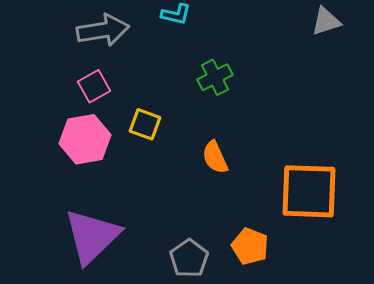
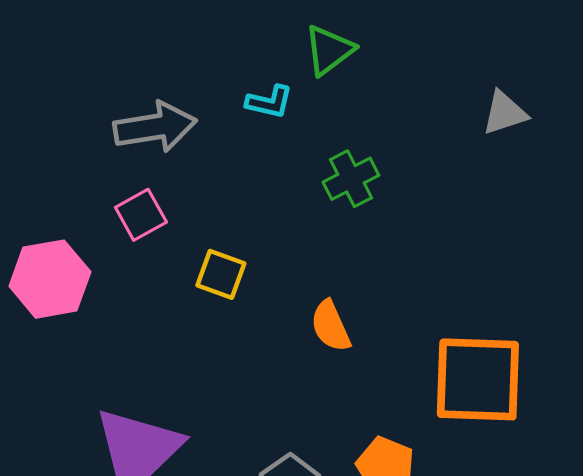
green cross: (215, 77) -> (351, 179), moved
pink hexagon: (85, 139) -> (50, 279), moved

